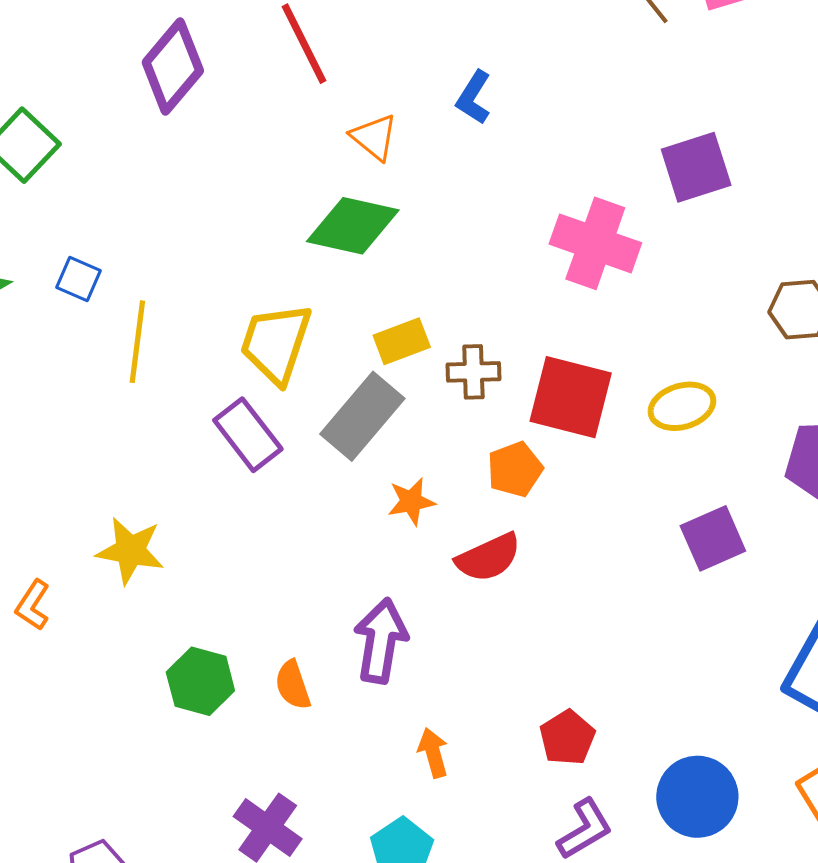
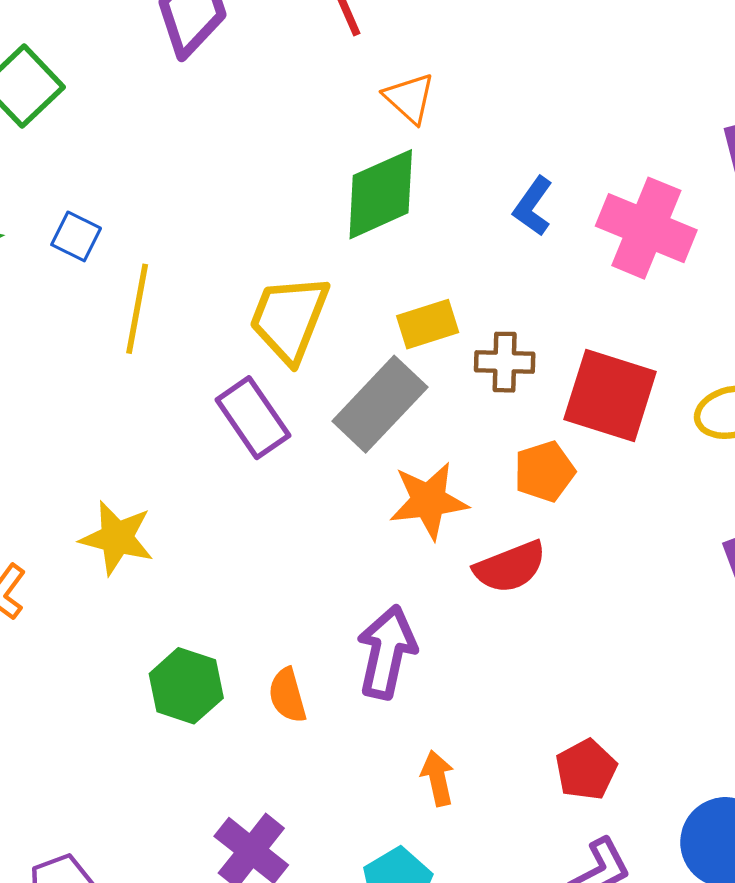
blue L-shape: (474, 97) -> (533, 206), moved
green diamond: (353, 226) -> (381, 194), turned -40
orange star: (411, 501) -> (429, 501), size x1.5

